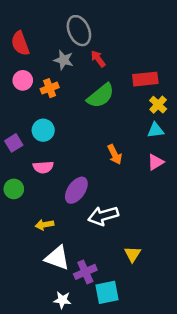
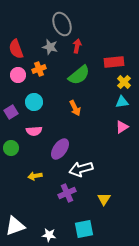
red semicircle: (20, 43) -> (16, 49), moved
red arrow: (98, 59) -> (77, 46), turned 48
pink circle: (23, 80) -> (18, 75), moved
orange arrow: (115, 154) -> (75, 108), moved
white triangle: (57, 258) -> (15, 226), moved, turned -40
purple cross: (85, 272) -> (67, 193), moved

